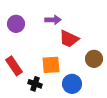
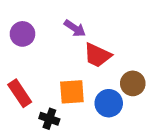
purple arrow: (53, 20) -> (75, 28), turned 35
blue circle: (72, 84) -> (109, 103), moved

